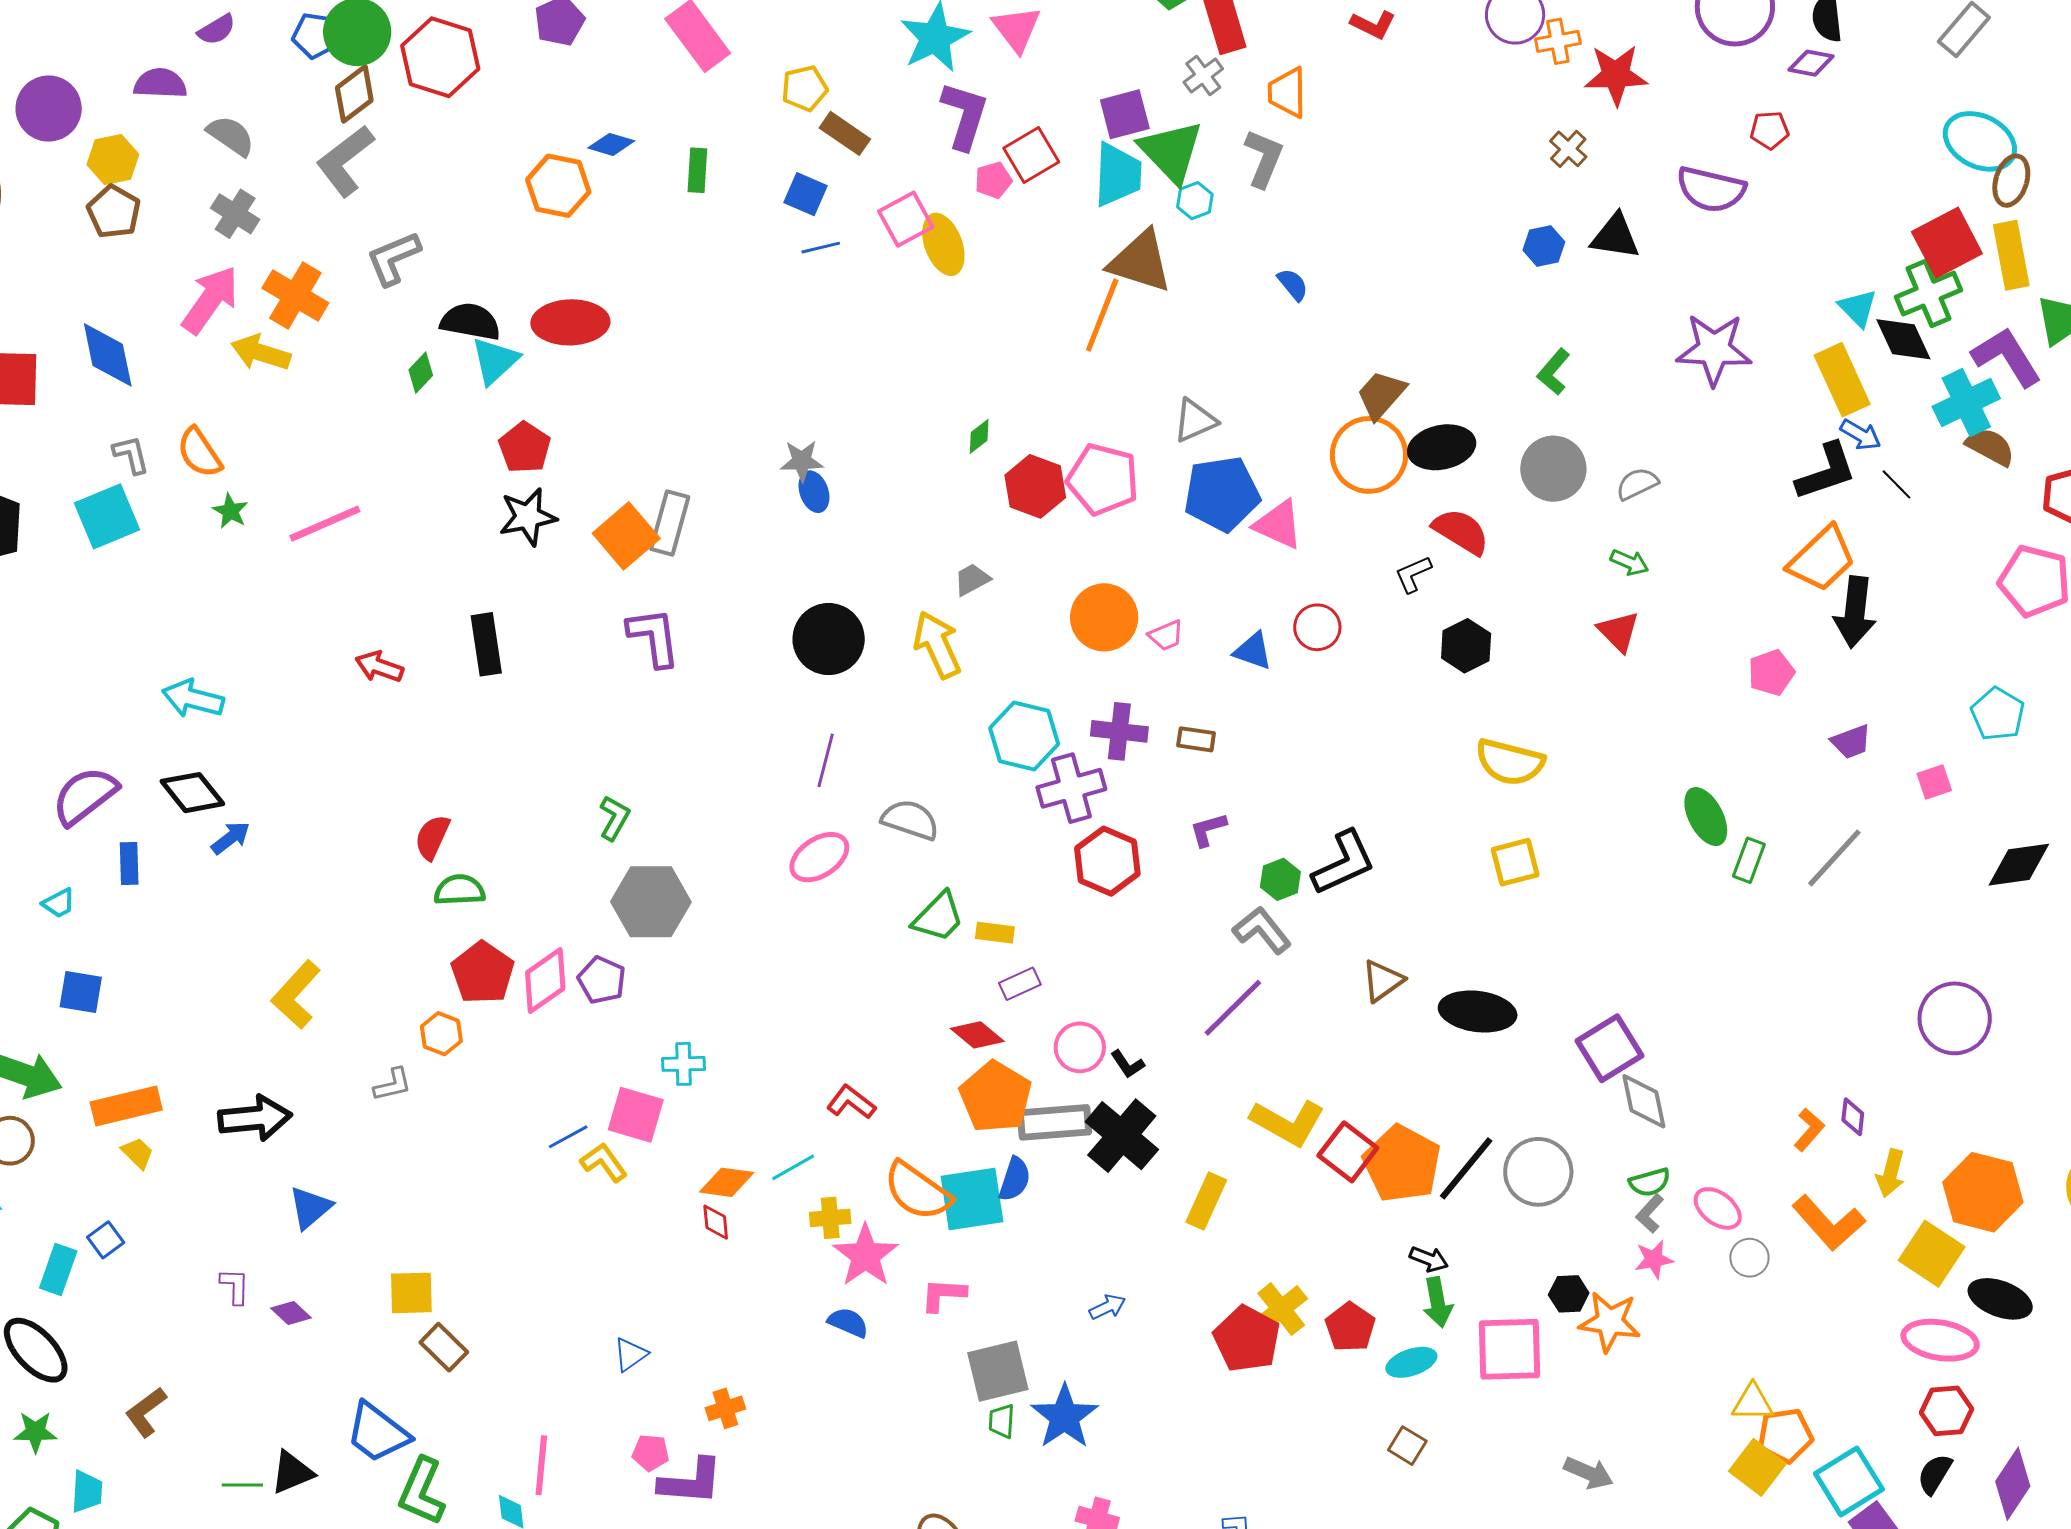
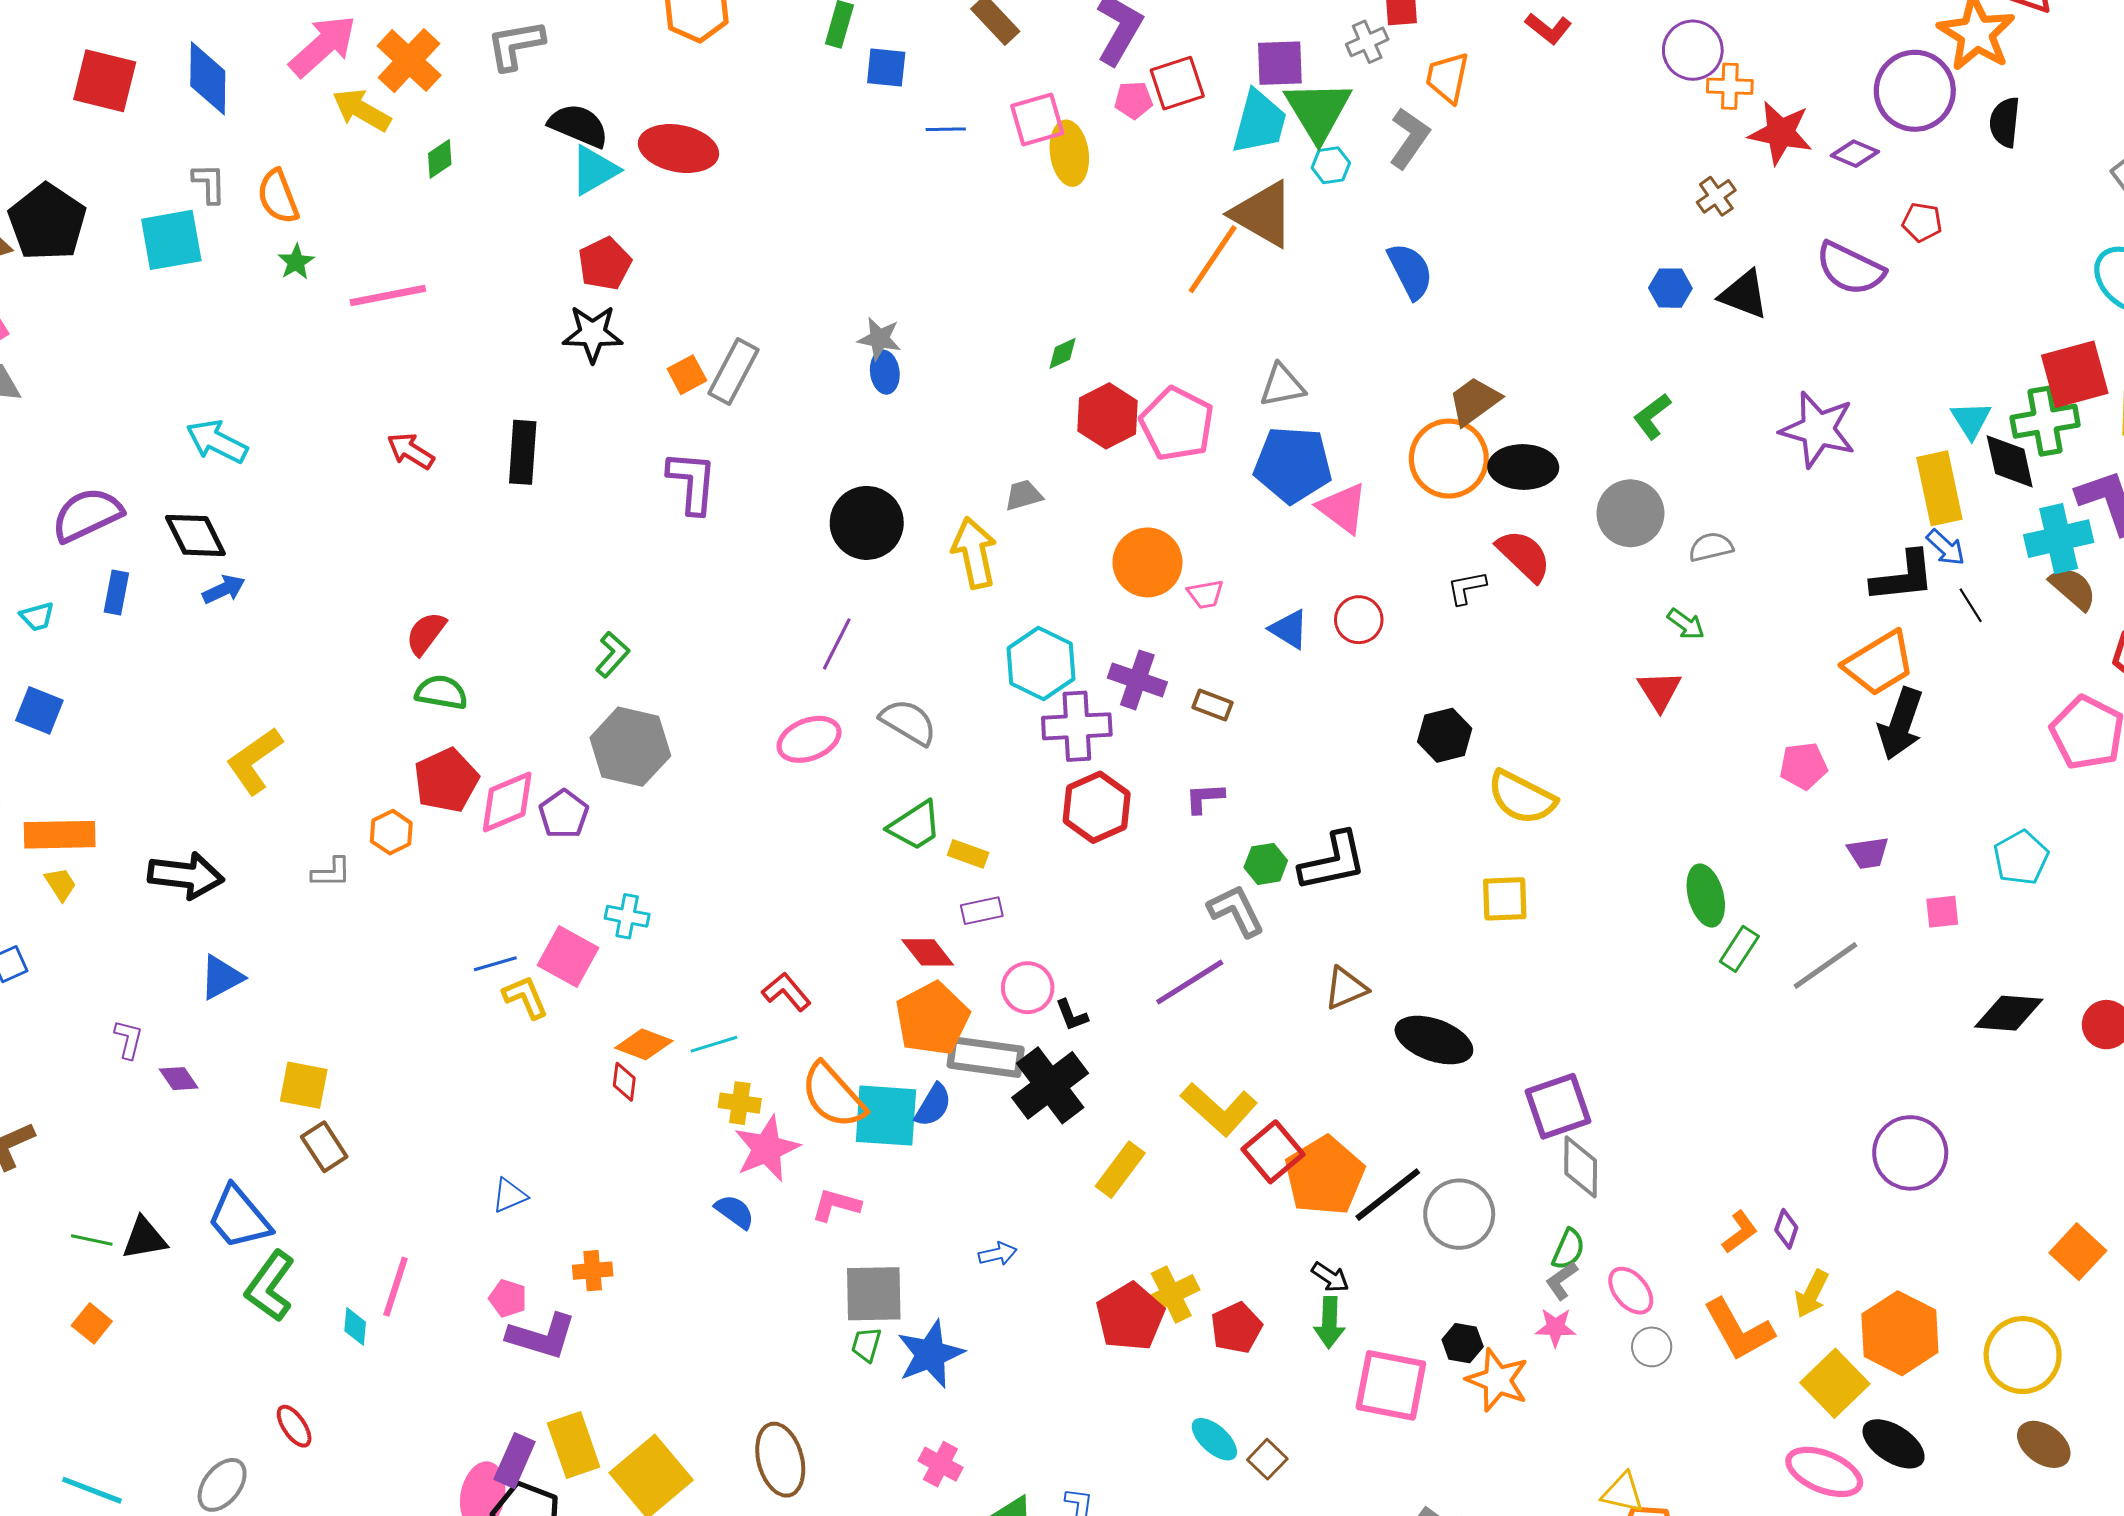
purple diamond: (1811, 63) -> (1855, 154), moved
blue square: (806, 194) -> (886, 67), moved, turned -30
blue semicircle: (1293, 285) -> (1410, 271), size x1.6
green diamond: (421, 373) -> (440, 159), moved
orange square: (626, 536) -> (687, 375), size x0.6
black hexagon: (1466, 646) -> (1445, 735), moved
green semicircle: (1650, 1182) -> (1568, 1249), turned -63
cyan ellipse: (1411, 1362) -> (1214, 1439), moved, turned 48

